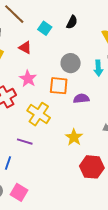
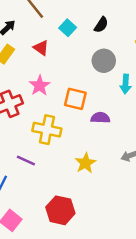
gray circle: (71, 63) -> (104, 61), moved
yellow cross: (39, 114) -> (47, 130), turned -30
red hexagon: (92, 167) -> (60, 210), moved

